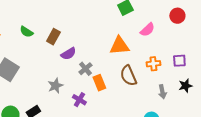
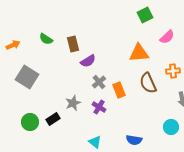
brown rectangle: (53, 37) -> (73, 44), turned -42
gray cross: (85, 69) -> (99, 82), moved
gray star: (55, 86) -> (73, 103), moved

